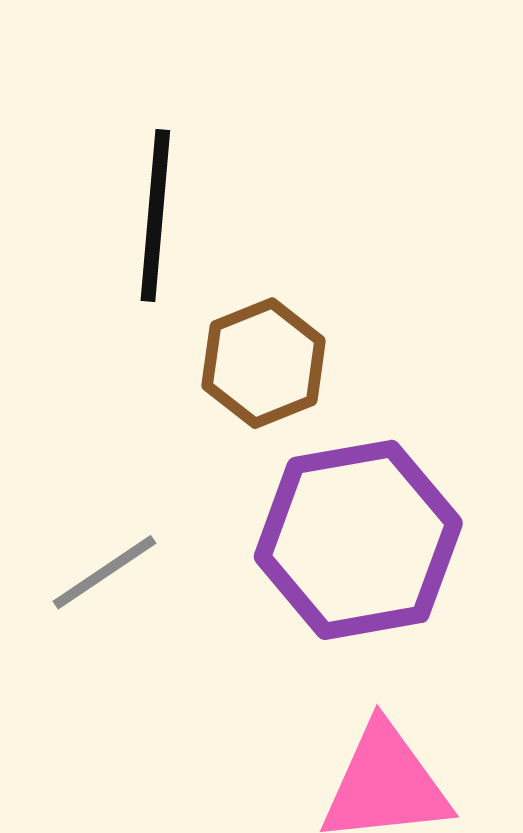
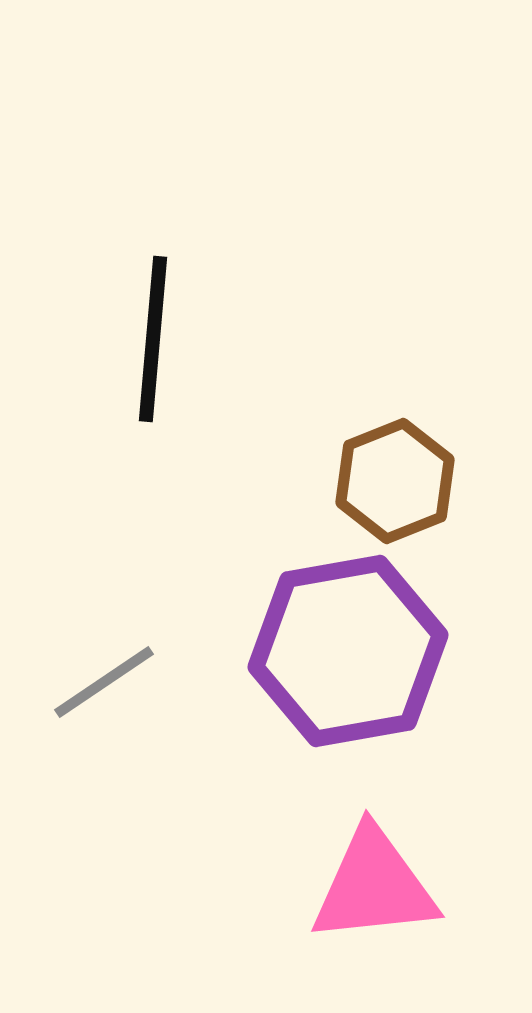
brown hexagon: (264, 363) -> (395, 481), moved

